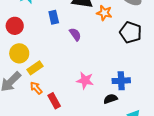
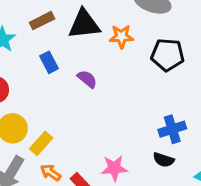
pink star: (85, 80) -> (114, 168), moved
black semicircle: (110, 99) -> (164, 160), turned -128

